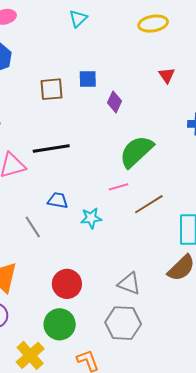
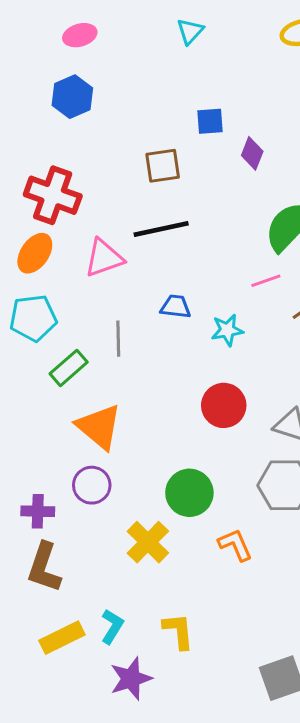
brown square: (52, 89) -> (163, 166), moved
gray line: (33, 227) -> (118, 339), moved, turned 35
red circle: (67, 284) -> (224, 405), moved

